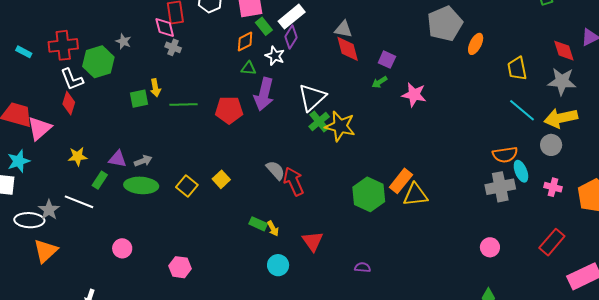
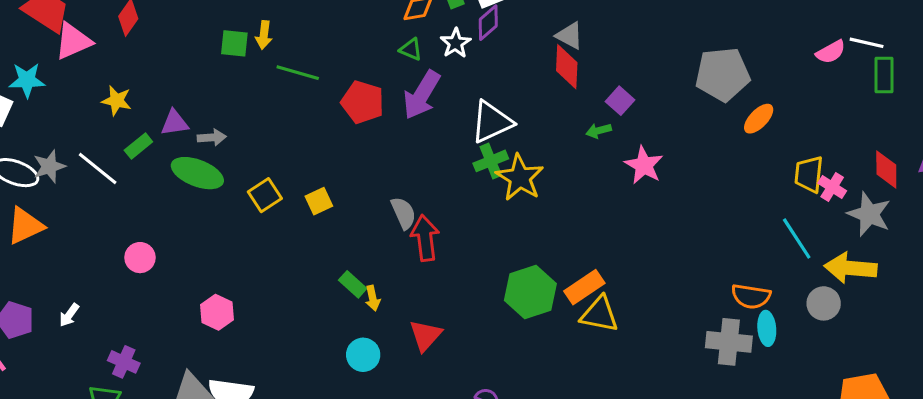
purple triangle: (118, 159) -> (175, 123), turned -36
pink cross: (553, 187) -> (832, 187), moved

